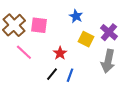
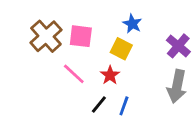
yellow square: (86, 39) -> (121, 49), moved
pink line: (24, 52) -> (74, 74), moved

